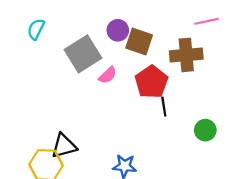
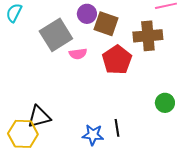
pink semicircle: (108, 75) -> (78, 54), turned 36
black line: (164, 107) -> (117, 128), moved

